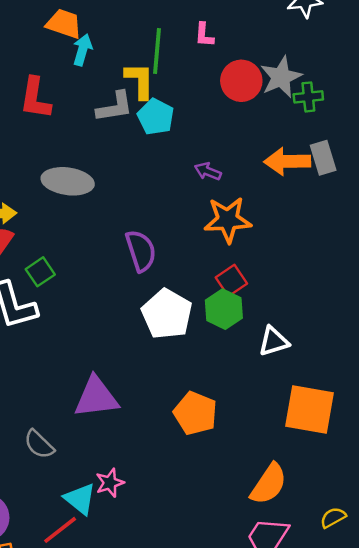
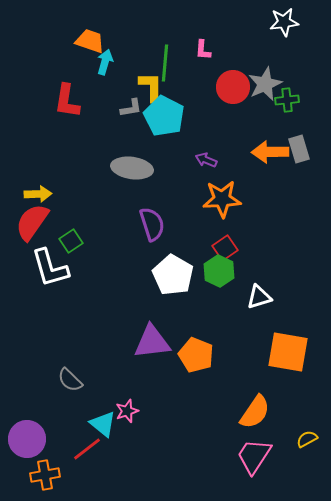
gray L-shape: (115, 107) -> (131, 108), size x0.7
cyan pentagon: (156, 117) -> (164, 116), size x1.4
gray ellipse: (68, 181) -> (132, 168), moved
purple triangle: (96, 397) -> (152, 342), moved

